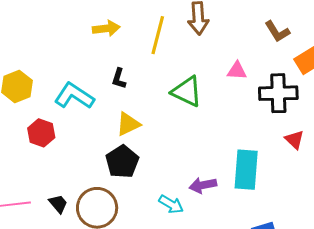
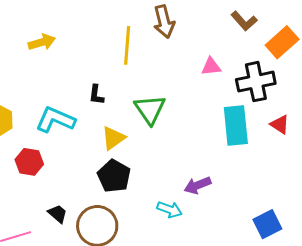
yellow arrow: (106, 28) -> (42, 42), moved
green triangle: (187, 91) -> (150, 109), moved, turned 40
cyan rectangle: (246, 170) -> (236, 125), moved
black trapezoid: (58, 204) -> (58, 214), moved

